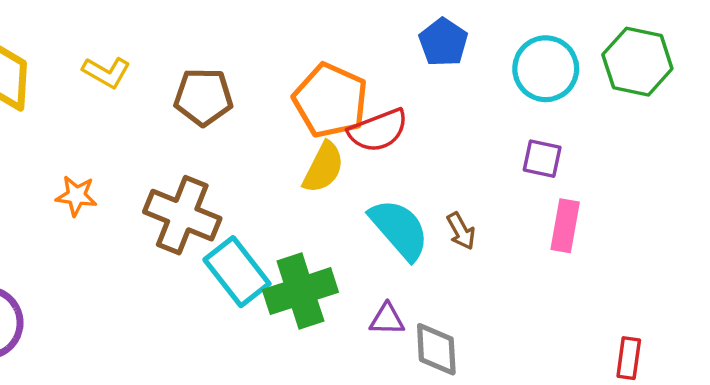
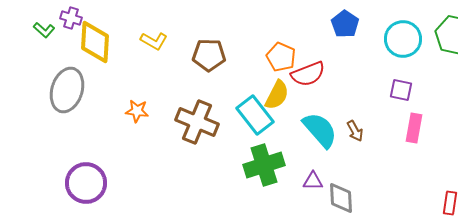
orange pentagon: (330, 100) -> (281, 57), size x0.7
cyan rectangle: (237, 272) -> (255, 115), moved

